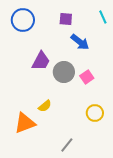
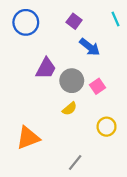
purple square: (66, 19) -> (74, 21), turned 32
yellow semicircle: (45, 106) -> (70, 109), moved

